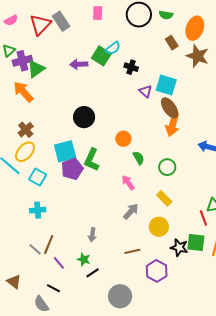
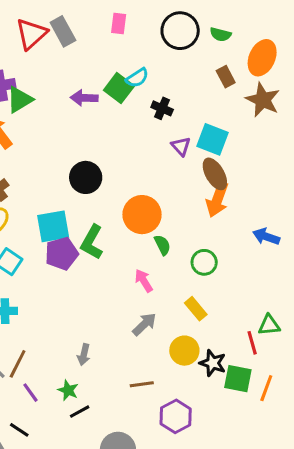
orange circle: (123, 139) -> (142, 215), size x1.6
black star: (179, 248) -> (213, 363), moved

